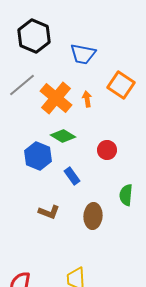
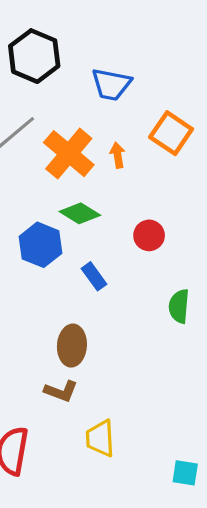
brown L-shape: (49, 212) -> (61, 391), moved
brown ellipse: (93, 216) -> (72, 346), moved

